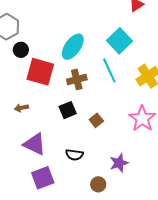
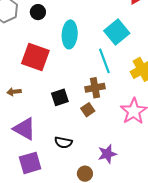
cyan ellipse: (73, 47) -> (70, 34), turned -36
black circle: (21, 50) -> (38, 12), moved
brown cross: (77, 79) -> (95, 88), moved

